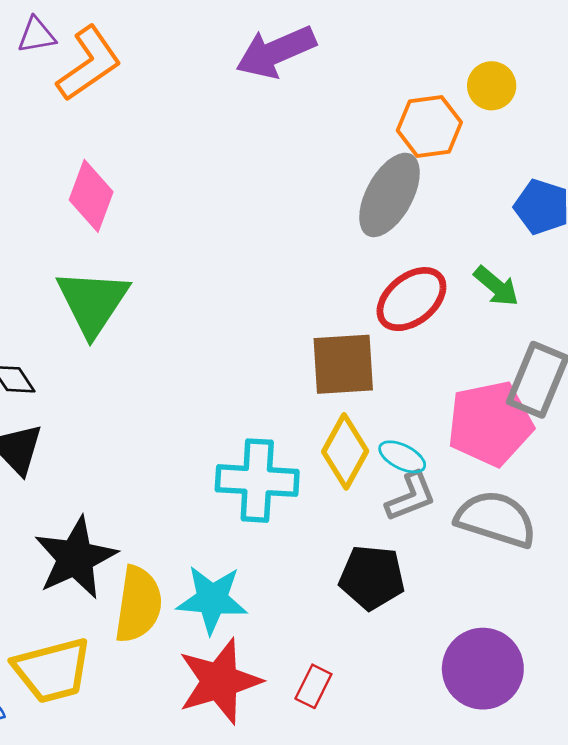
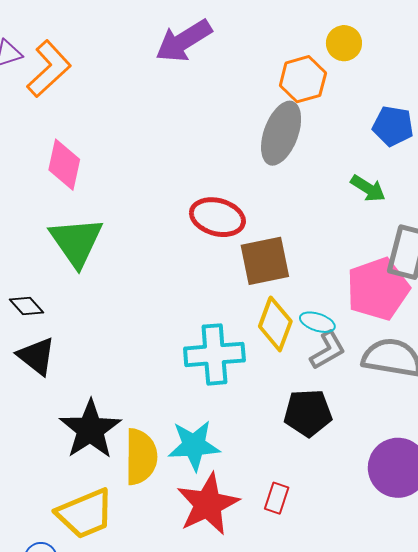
red ellipse: (411, 299) -> (217, 217), moved, turned 62

